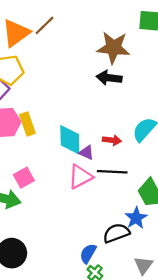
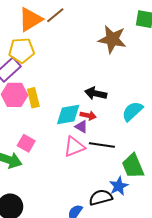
black arrow: (109, 78) -> (96, 93), moved
cyan diamond: (70, 140) -> (68, 114), turned 76
red arrow: (112, 140) -> (88, 116), moved
pink square: (24, 178) -> (26, 143), turned -36

